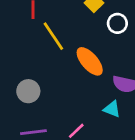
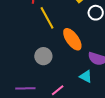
gray circle: (28, 91) -> (43, 56), moved

